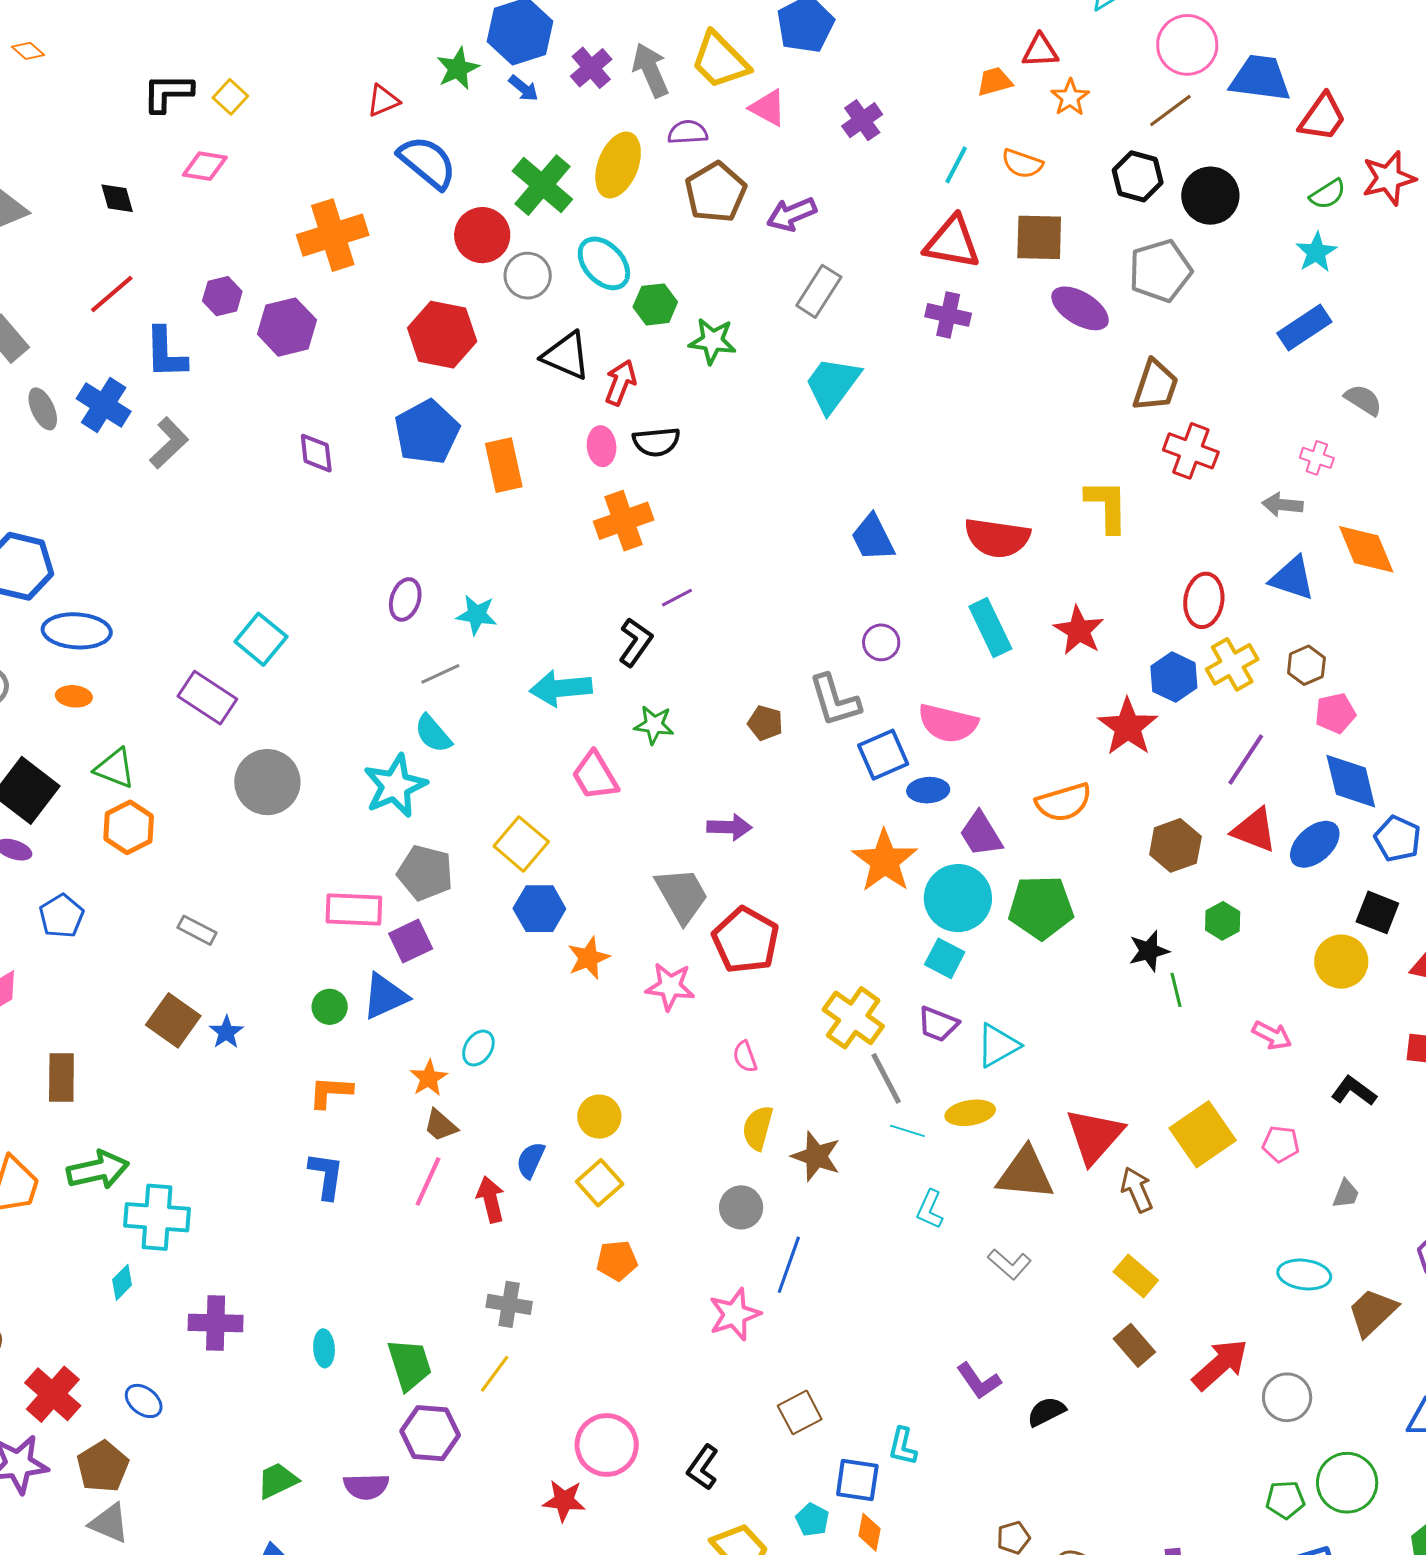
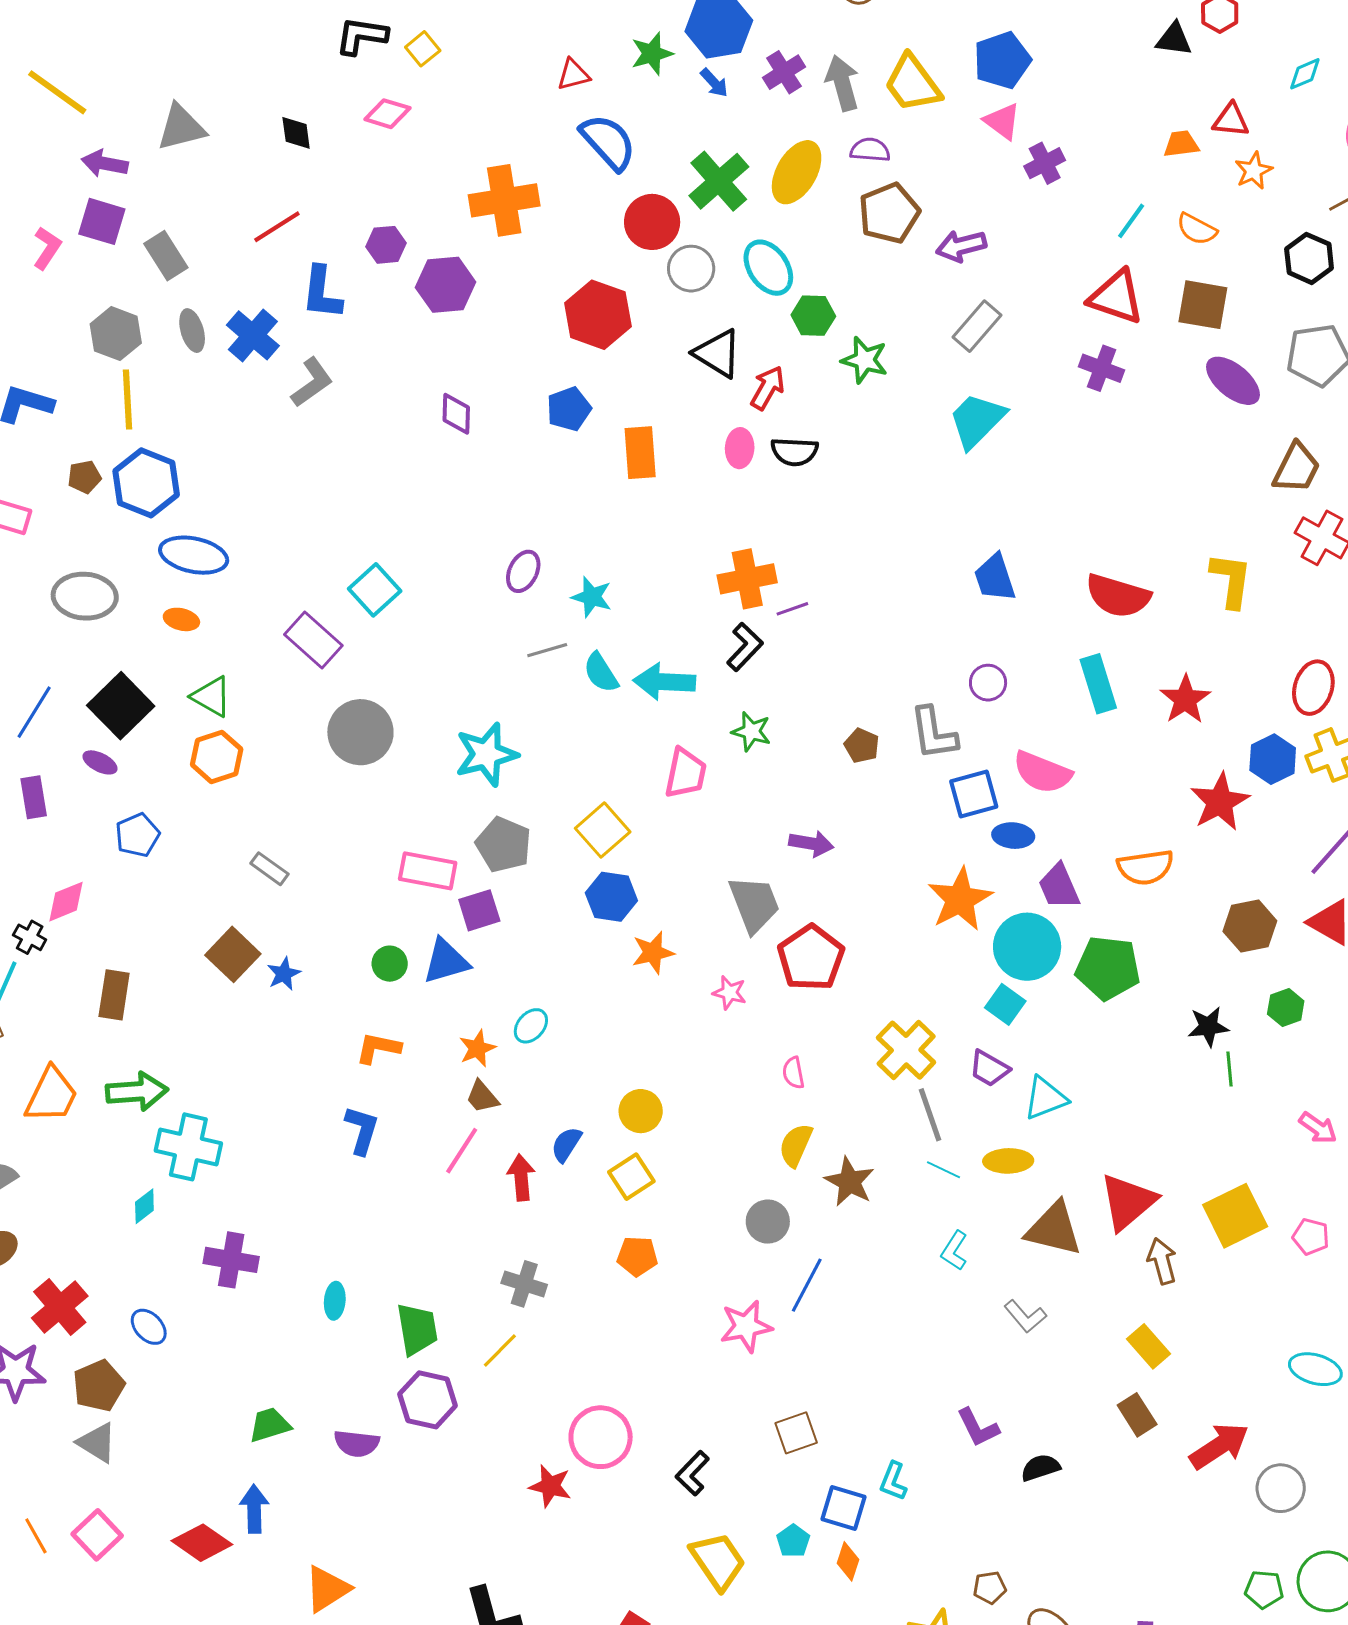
pink triangle: (768, 108) -> (1002, 121), moved
blue pentagon: (427, 432) -> (569, 409), size x0.7
orange cross: (624, 521) -> (747, 579), moved
cyan semicircle: (433, 734) -> (601, 673), moved
pink trapezoid: (595, 776) -> (686, 773), turned -146
pink star: (670, 986) -> (729, 993), size x0.7

